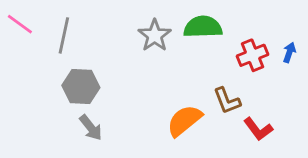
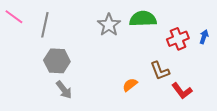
orange semicircle: (184, 121) -> (130, 85), size x0.6

